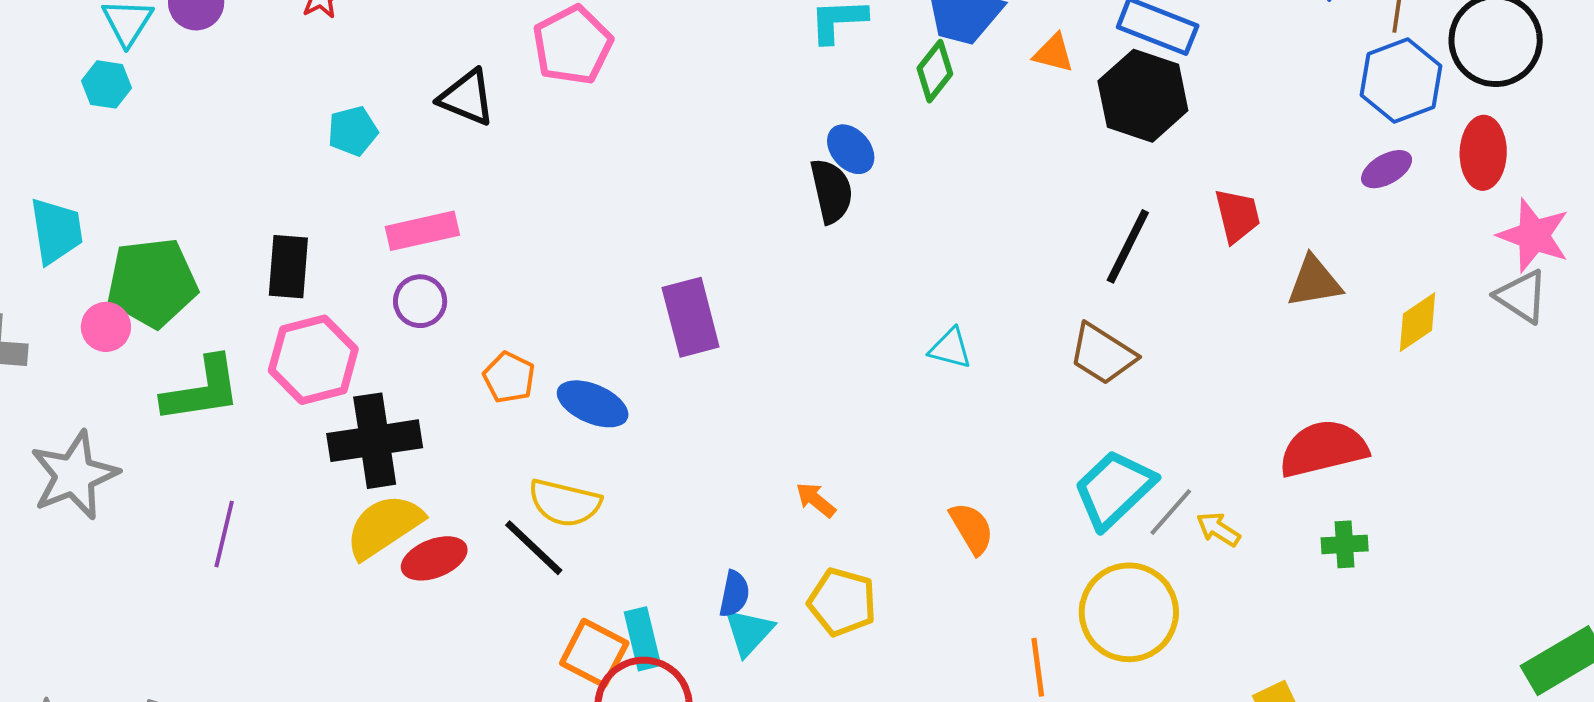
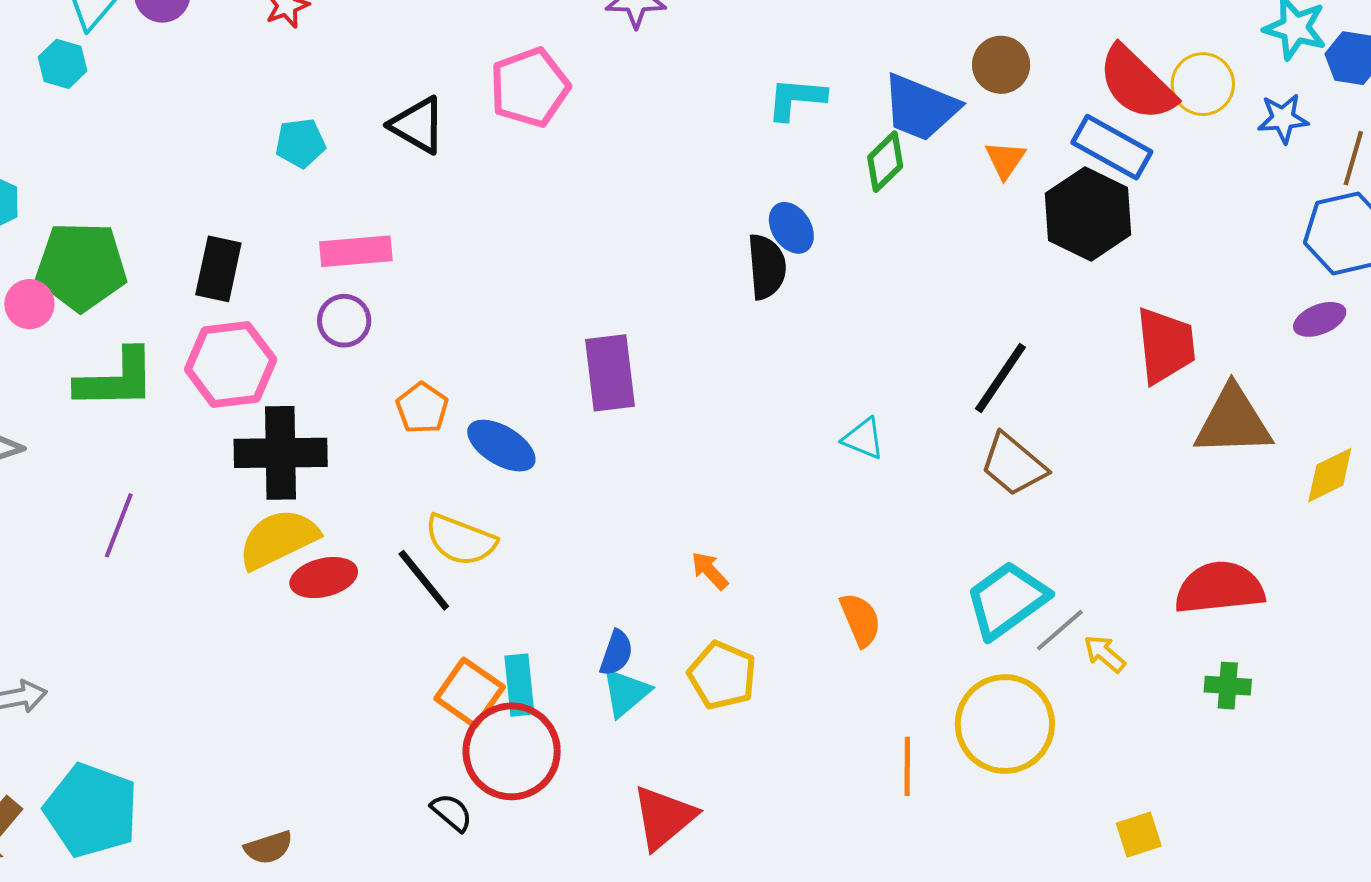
orange triangle: (1054, 53) -> (1005, 160), turned 42
red trapezoid: (1237, 216) -> (1165, 345), size x1.4
black line: (1128, 246) -> (1000, 378), moved
brown triangle: (1314, 282) -> (1233, 421), size x1.4

